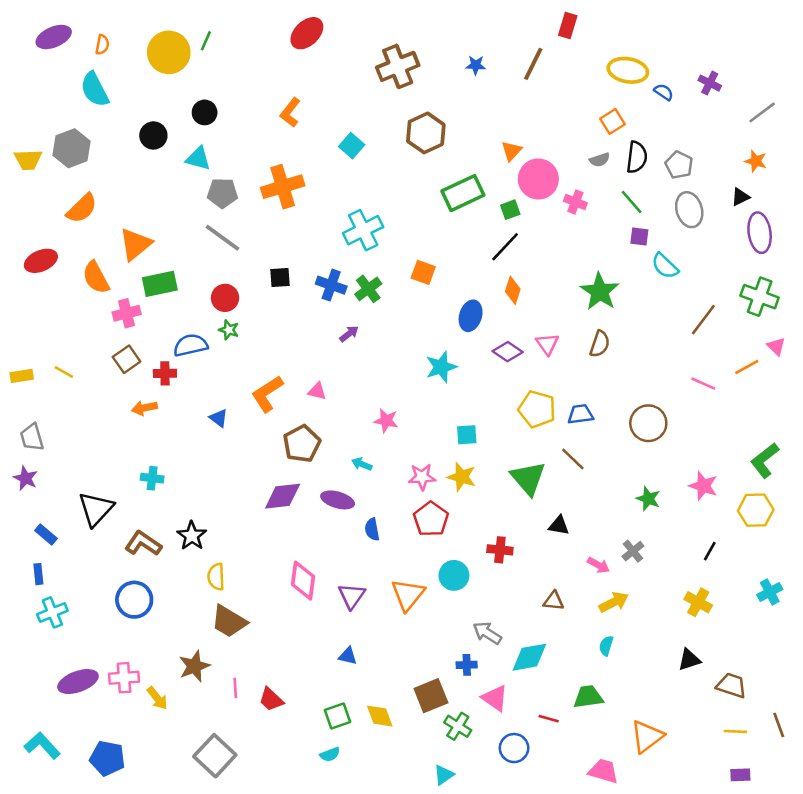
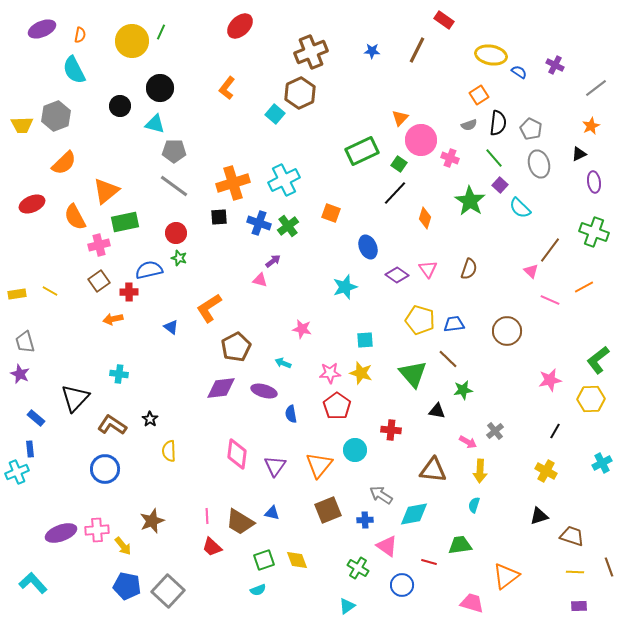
red rectangle: (568, 26) -> (444, 20), turned -72
black circle: (205, 112) -> (160, 88), size x1.4
brown hexagon: (426, 133) -> (300, 93), moved
orange star: (756, 161) -> (591, 126), turned 30
orange cross: (283, 187) -> (233, 183), moved
green square: (510, 210) -> (399, 164), turned -35
purple ellipse: (760, 233) -> (594, 182), size x0.7
purple square: (639, 237) -> (500, 185), turned 35
orange diamond: (513, 290) -> (425, 218), moved
green star: (600, 291) -> (470, 201), moved
blue ellipse: (471, 316) -> (368, 247), turned -40
pink triangle: (776, 346) -> (531, 271), moved
pink triangle: (317, 391) -> (260, 280), moved
pink star: (703, 486) -> (550, 380), turned -30
green star: (648, 499) -> (463, 390), moved, turned -30
black star: (192, 536) -> (150, 419), size x0.7
brown triangle: (554, 601) -> (433, 470), size x1.6
yellow arrow: (614, 602) -> (480, 471), turned 120
cyan cross: (52, 612) -> (17, 472), moved
brown trapezoid: (229, 621) -> (240, 522), moved
pink line: (235, 688) -> (207, 516), moved
brown square: (431, 696) -> (328, 510), moved
blue pentagon: (107, 758) -> (127, 586), moved

